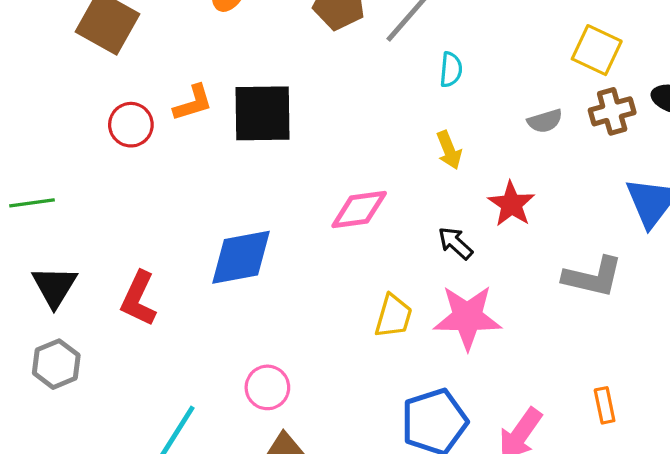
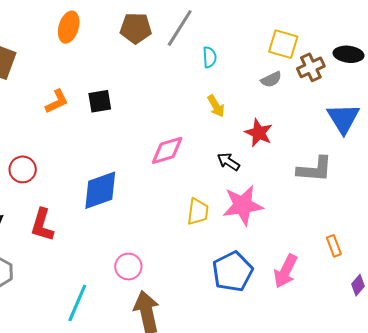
yellow square: (597, 50) -> (283, 44), moved
black square: (262, 113) -> (100, 101), size x0.6
red circle: (131, 125) -> (23, 169), moved

